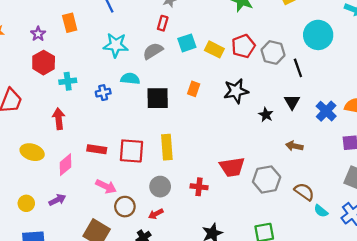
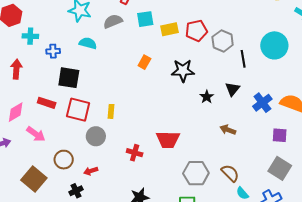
cyan circle: (318, 35) -> (274, 45), moved
yellow rectangle: (214, 49) -> (169, 29), turned -48
blue cross: (103, 93) -> (53, 51), moved
black square: (158, 98) -> (69, 78), moved
yellow rectangle: (167, 147) -> (111, 111), size x0.6
gray hexagon: (267, 179) -> (196, 173), moved
pink arrow: (106, 186) -> (36, 134), moved
gray circle: (160, 187) -> (96, 136), moved

